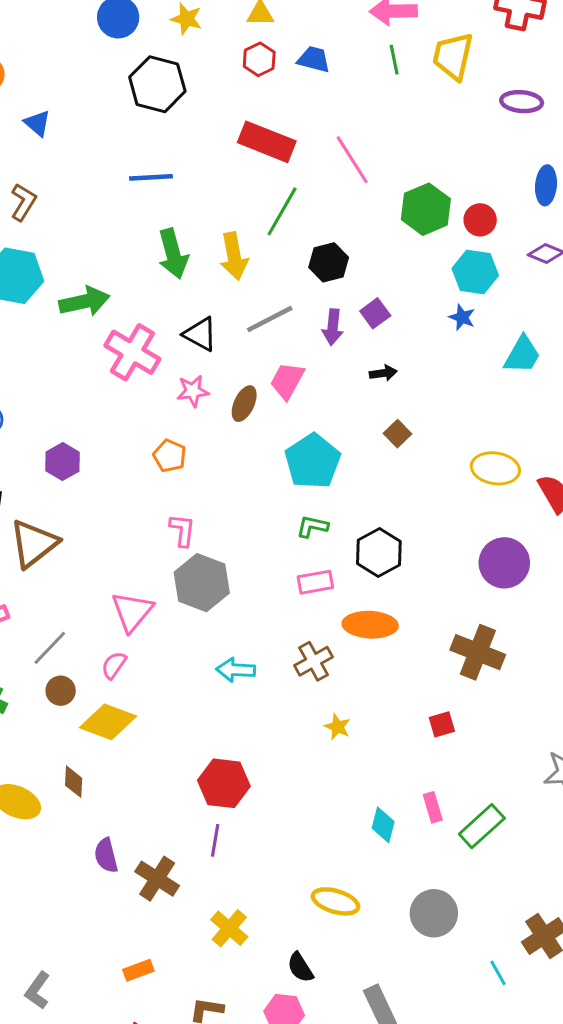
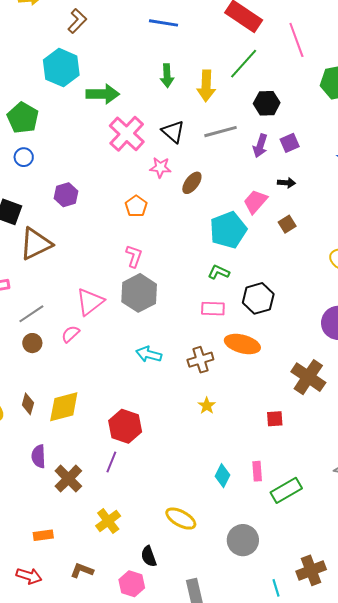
green arrow: (173, 254) -> (167, 76), size x0.7
pink trapezoid: (287, 381) -> (255, 202), moved
yellow diamond: (108, 722) -> (64, 407), moved, turned -48

